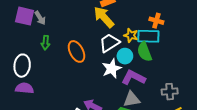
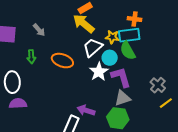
gray arrow: (40, 18) -> (39, 30), moved
orange ellipse: (76, 51) -> (62, 61), turned -35
purple L-shape: (133, 78) -> (121, 77), turned 55
gray cross: (170, 92) -> (158, 85), turned -35

